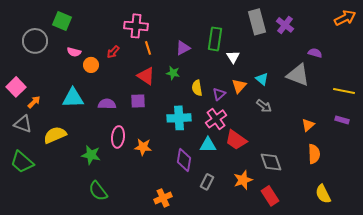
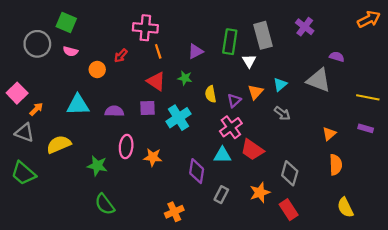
gray rectangle: (257, 22) -> (263, 35), moved
pink semicircle: (74, 52) -> (70, 51), moved
cyan triangle: (262, 79) -> (280, 84), turned 40
cyan cross: (179, 118) -> (178, 118), moved, turned -30
gray diamond: (271, 162) -> (290, 173), turned 35

